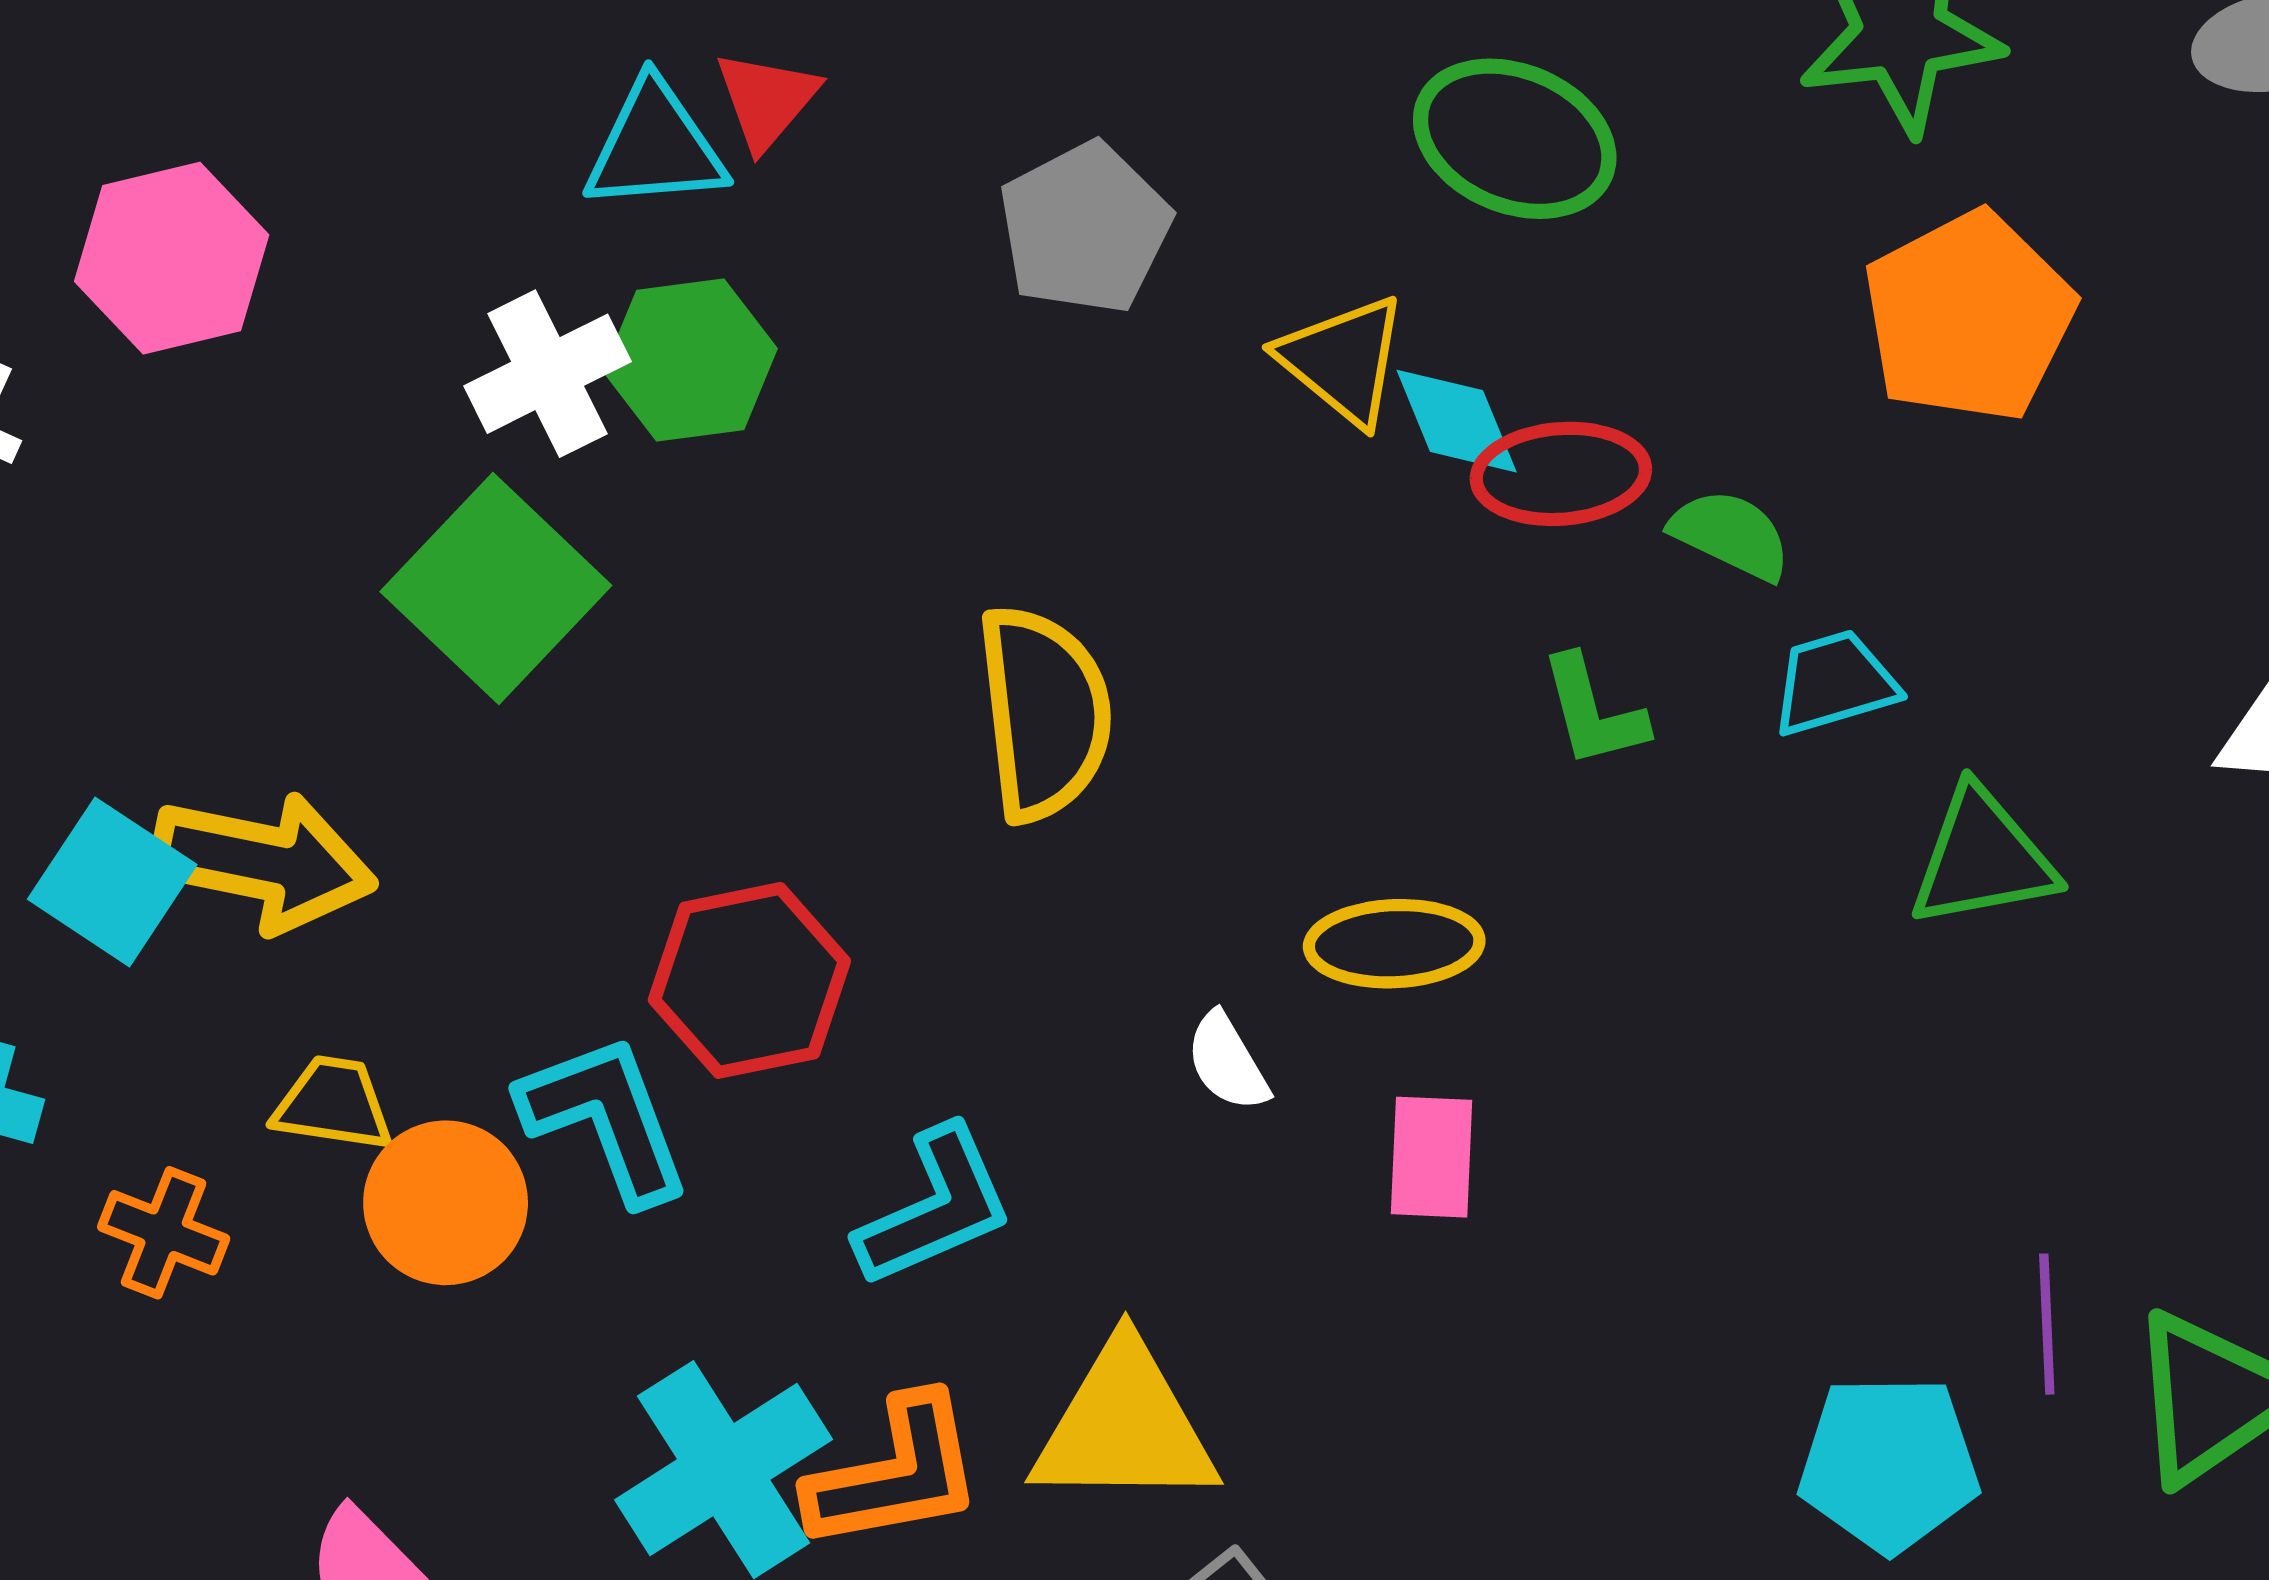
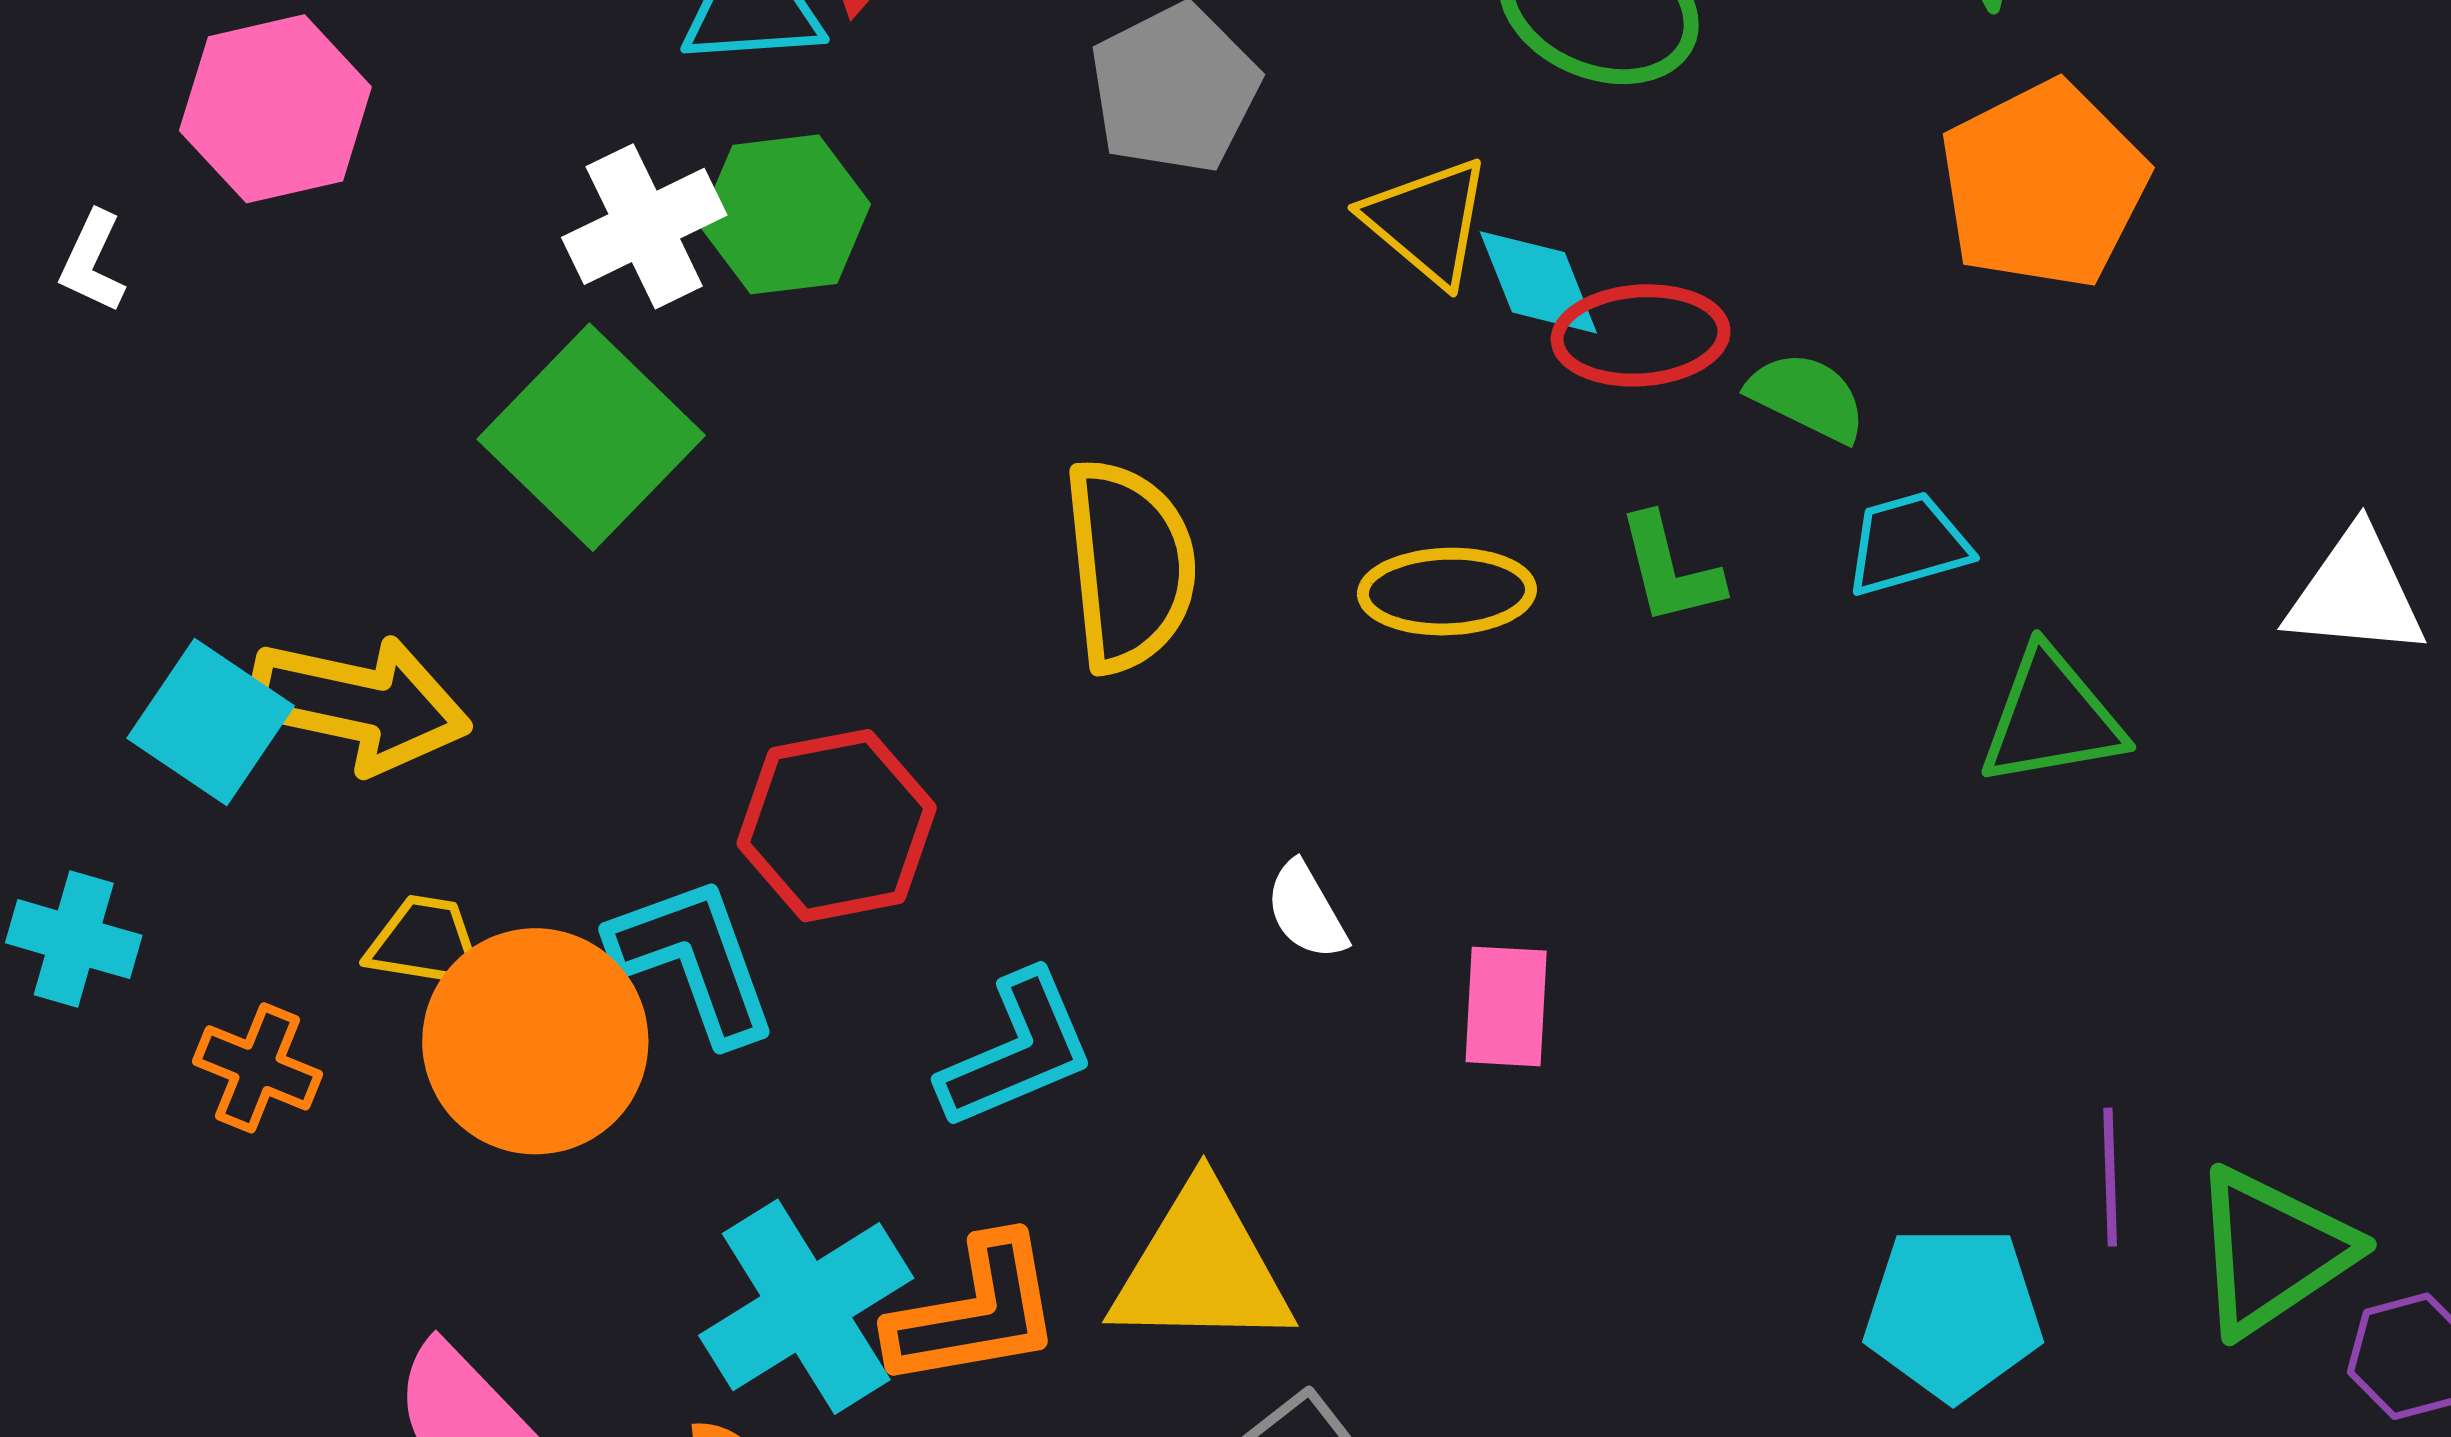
yellow ellipse: (1394, 944) -> (1447, 592), moved
orange circle: (446, 1203) -> (535, 1041), size x1.4

